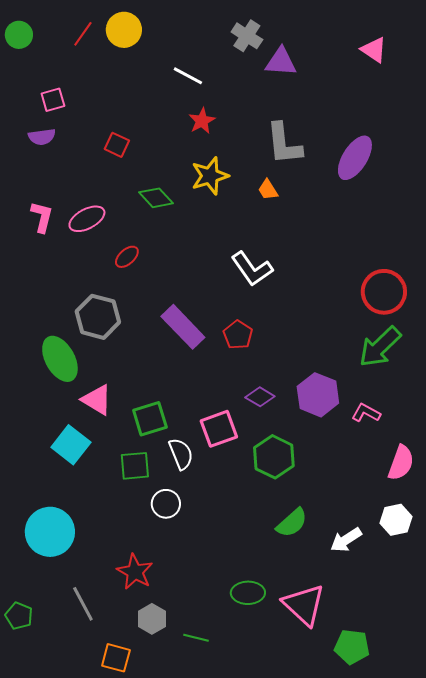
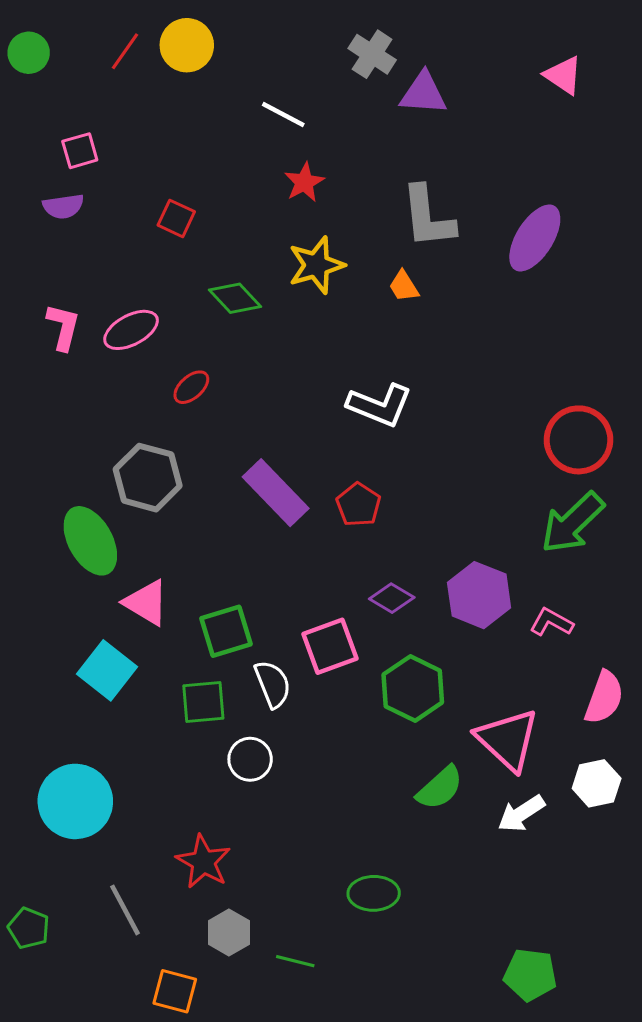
white L-shape: (252, 269) -> (380, 405), turned -33
pink triangle: (304, 605) -> (508, 740), moved

